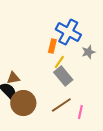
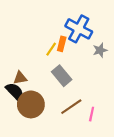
yellow line: (59, 62) -> (51, 49), moved
gray rectangle: (63, 76) -> (62, 76), moved

